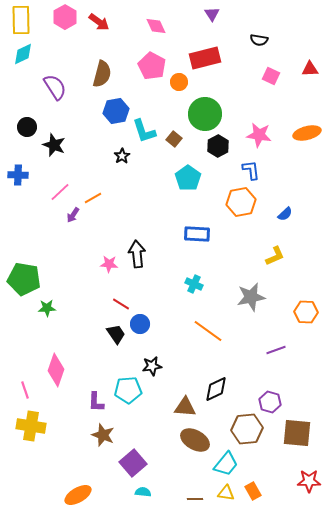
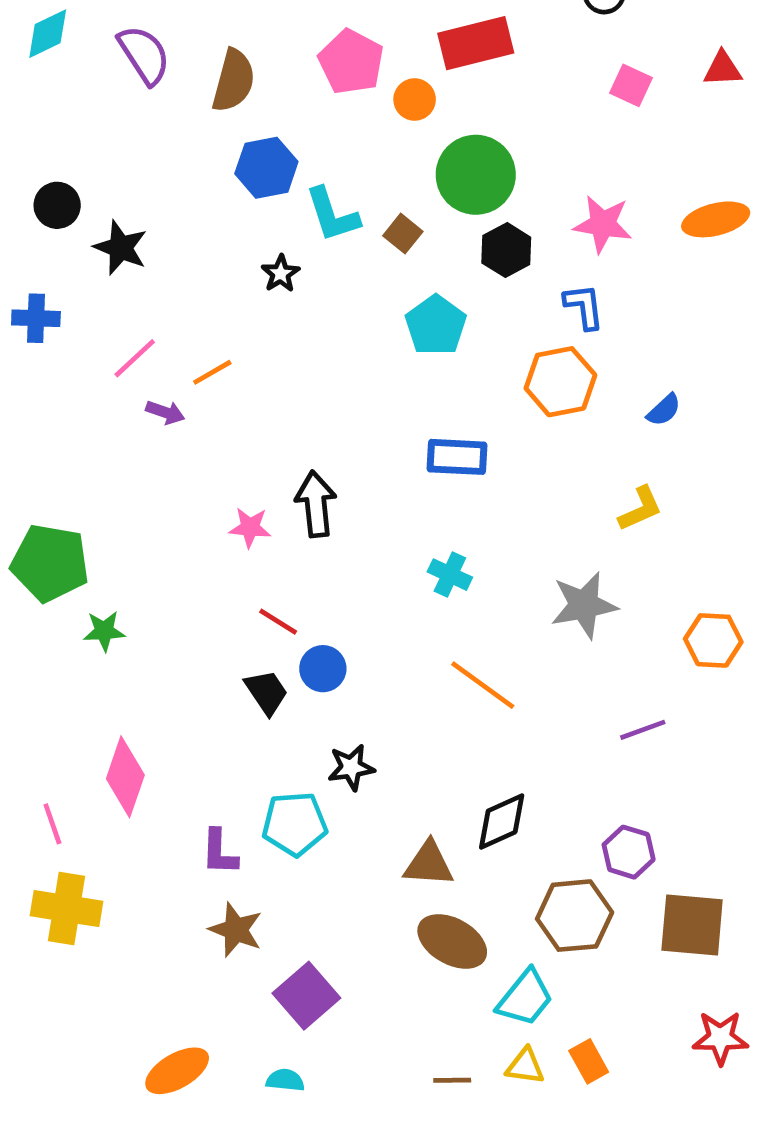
purple semicircle: (55, 87) -> (144, 55), moved
purple arrow: (73, 215) -> (165, 412), turned -105
cyan semicircle: (143, 492) -> (285, 1080), moved

